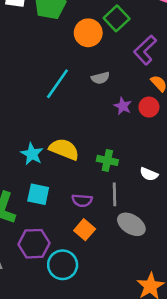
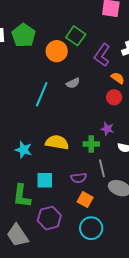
purple star: (123, 106) -> (107, 129), moved
cyan star: (32, 154) -> (24, 150), moved
cyan circle: (63, 265) -> (91, 228), moved

